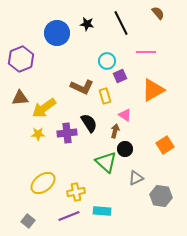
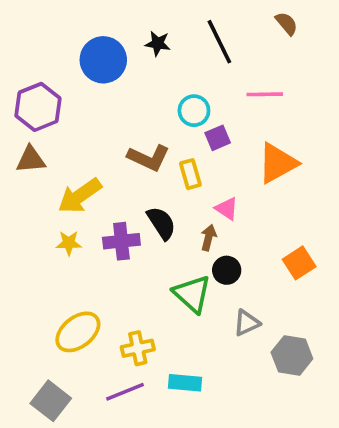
brown triangle: (20, 98) -> (31, 160), moved
gray square: (28, 221) -> (51, 401), size x1.5

